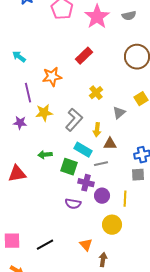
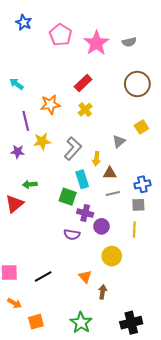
yellow cross: (96, 93) -> (85, 110), moved
cyan rectangle: (83, 150) -> (82, 179), turned 42
green arrow: (45, 155) -> (30, 184), moved
gray line: (101, 164) -> (113, 194), moved
red triangle: (17, 174) -> (14, 204), turned -30
yellow line: (125, 199) -> (134, 229), moved

